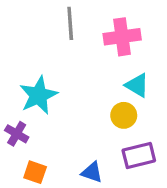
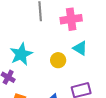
yellow circle: (124, 115) -> (58, 60), moved

